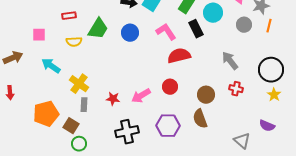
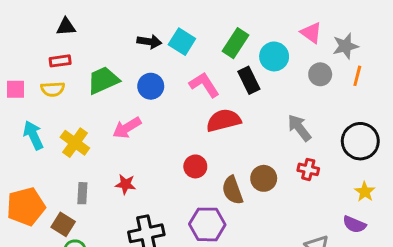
green trapezoid: (98, 29) -> (103, 80), turned -145
yellow semicircle: (74, 42) -> (53, 89), moved
cyan arrow: (51, 66) -> (33, 135), turned 30
yellow cross: (79, 84) -> (75, 143), moved
red circle: (170, 87) -> (195, 166), moved
yellow star: (274, 95) -> (365, 192), moved
pink arrow: (141, 96) -> (127, 128), moved
brown semicircle: (200, 119) -> (232, 190), moved

